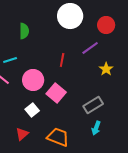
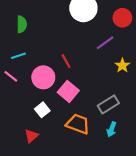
green semicircle: (24, 31) -> (22, 24), moved
red line: (62, 60) -> (66, 61), moved, turned -40
orange trapezoid: (58, 137) -> (78, 124), moved

